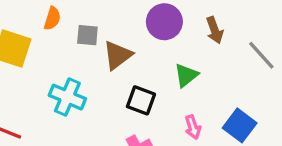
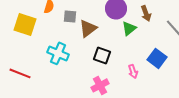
green triangle: (186, 75) -> (129, 28), moved
blue square: (240, 125) -> (157, 58), moved

